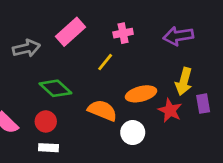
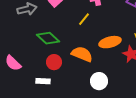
red circle: (46, 121) -> (54, 62), moved
white circle: (133, 133) -> (99, 81), moved

